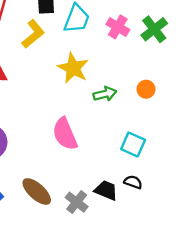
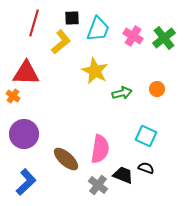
pink semicircle: (65, 134) -> (100, 149), moved, turned -148
brown ellipse: (37, 191) -> (66, 159), moved

